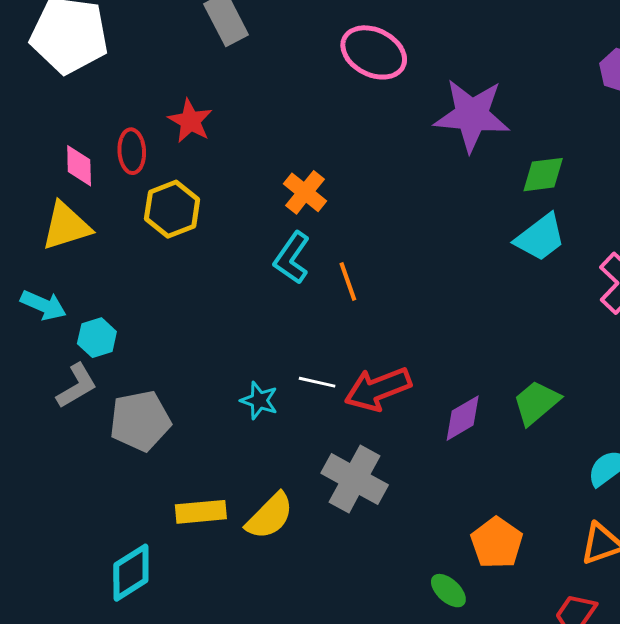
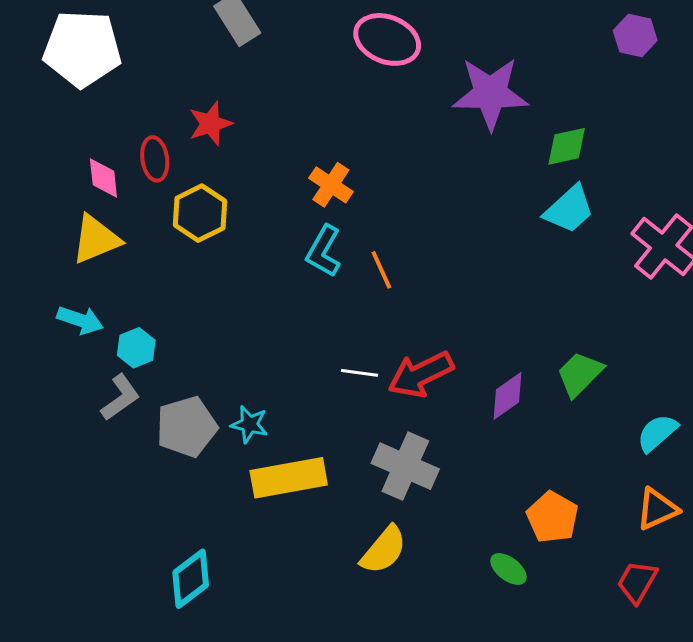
red star: (190, 121) -> (210, 124), turned 30
cyan star: (259, 400) -> (249, 424), moved
yellow rectangle: (201, 512) -> (289, 478), moved, size x1.5
yellow semicircle: (270, 516) -> (384, 550), moved

